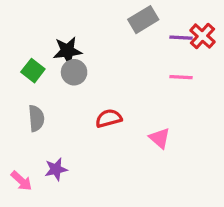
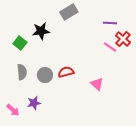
gray rectangle: (143, 20) -> (69, 12), moved
red cross: (202, 36) -> (123, 39), moved
gray circle: (74, 72) -> (45, 75), moved
pink line: (181, 77) -> (110, 47), turned 32

